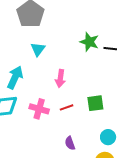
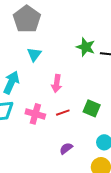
green square: (95, 103) -> (92, 108), turned 30
purple semicircle: (70, 143) -> (66, 148), turned 72

